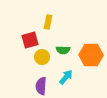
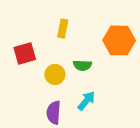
red square: (30, 40) -> (25, 54), moved
orange hexagon: (91, 55) -> (119, 40), moved

